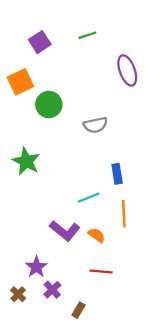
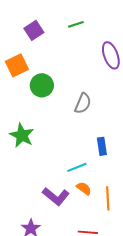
gray semicircle: (95, 125) -> (83, 103), turned -55
orange line: (124, 214) -> (108, 198), moved
orange semicircle: (97, 235) -> (84, 188), moved

